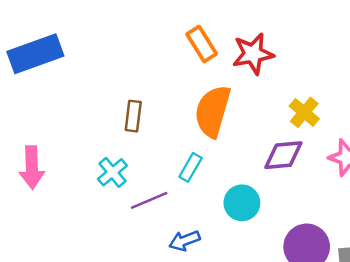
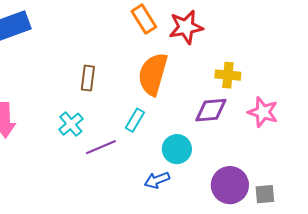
yellow cross: (304, 112) -> (228, 75), turned -35
blue arrow: (184, 241) -> (157, 180), moved

